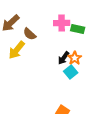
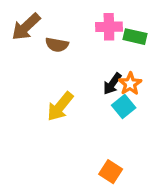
brown semicircle: (30, 34) -> (57, 45), turned -32
yellow arrow: (17, 50) -> (60, 106), moved

